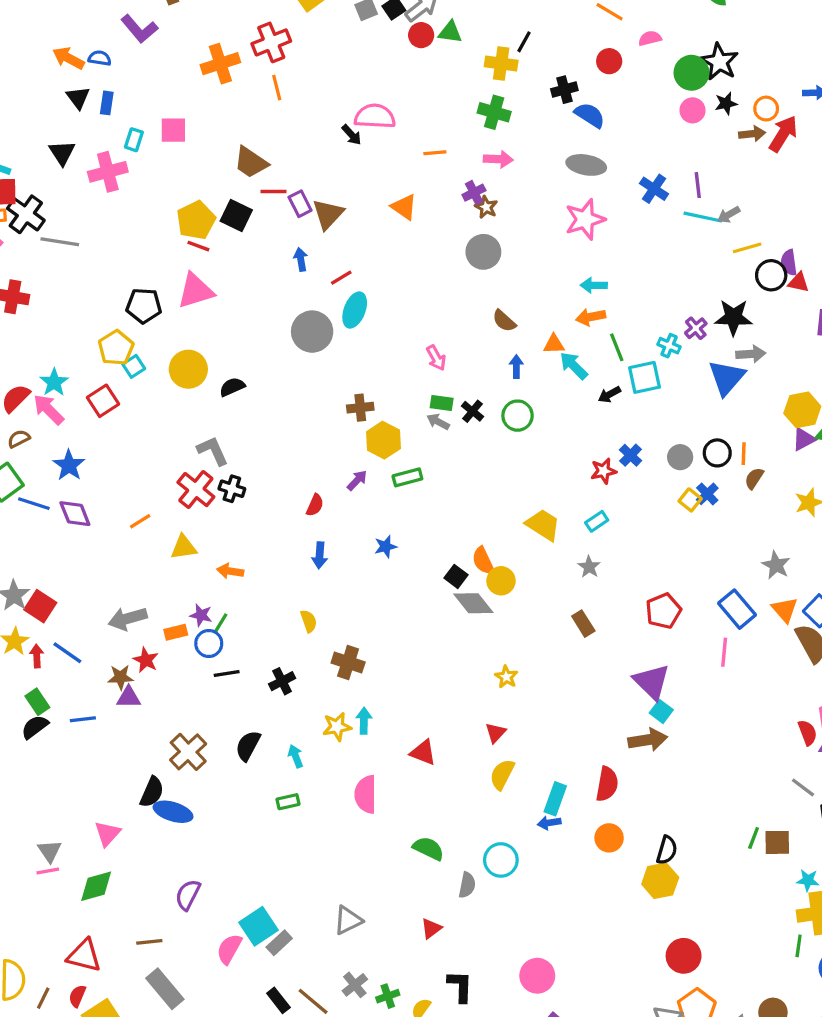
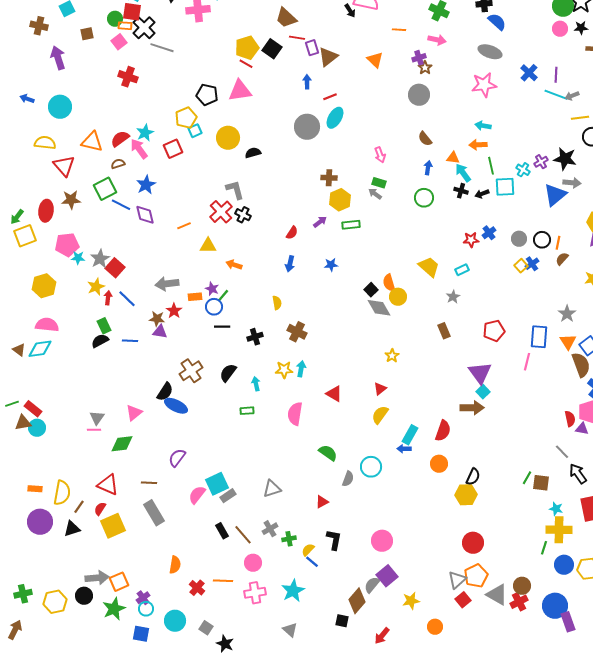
black cross: (472, 411) -> (461, 191), moved, turned -32
blue rectangle: (737, 609) -> (539, 337), turned 35

